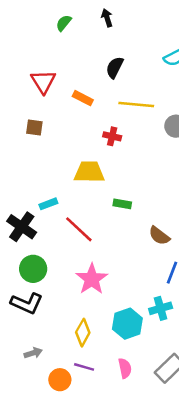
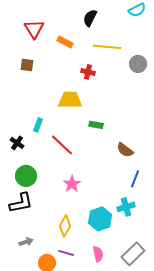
cyan rectangle: (48, 204) -> (38, 125), turned -48
black cross: (22, 227) -> (17, 143), size x0.6
pink star: (92, 279) -> (72, 184), size x0.7
black L-shape: (27, 303) -> (21, 203), turned -35

